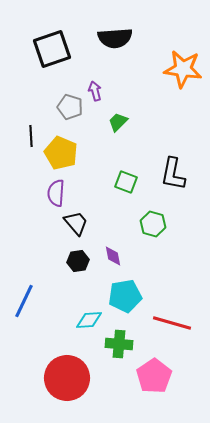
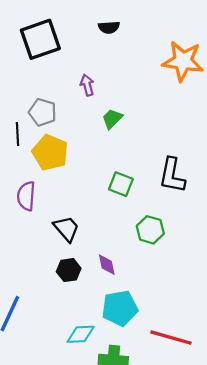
black semicircle: (115, 38) -> (109, 27), size x0.6
gray pentagon: (70, 107) -> (43, 112), moved
purple semicircle: (56, 193) -> (26, 196), moved

